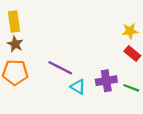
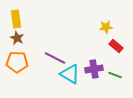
yellow star: (130, 31) -> (106, 27), moved
cyan triangle: (78, 87) -> (70, 74), size x1.5

